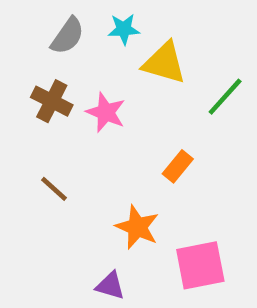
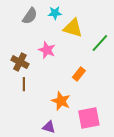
brown cross: (52, 101) -> (20, 62), moved
brown line: (54, 189) -> (24, 84), turned 48

